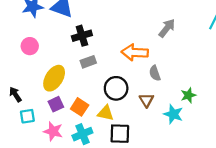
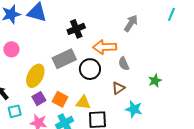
black cross: (82, 36) -> (76, 29), moved
gray rectangle: (88, 62) -> (64, 59), size x1.6
black circle: (116, 88) -> (90, 69), moved
brown triangle: (146, 100) -> (118, 88), turned 32
cyan star: (173, 114) -> (134, 109), moved

